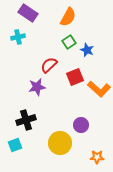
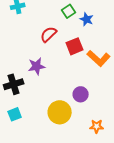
purple star: (37, 87) -> (37, 66), moved
black cross: (26, 120) -> (14, 84), moved

